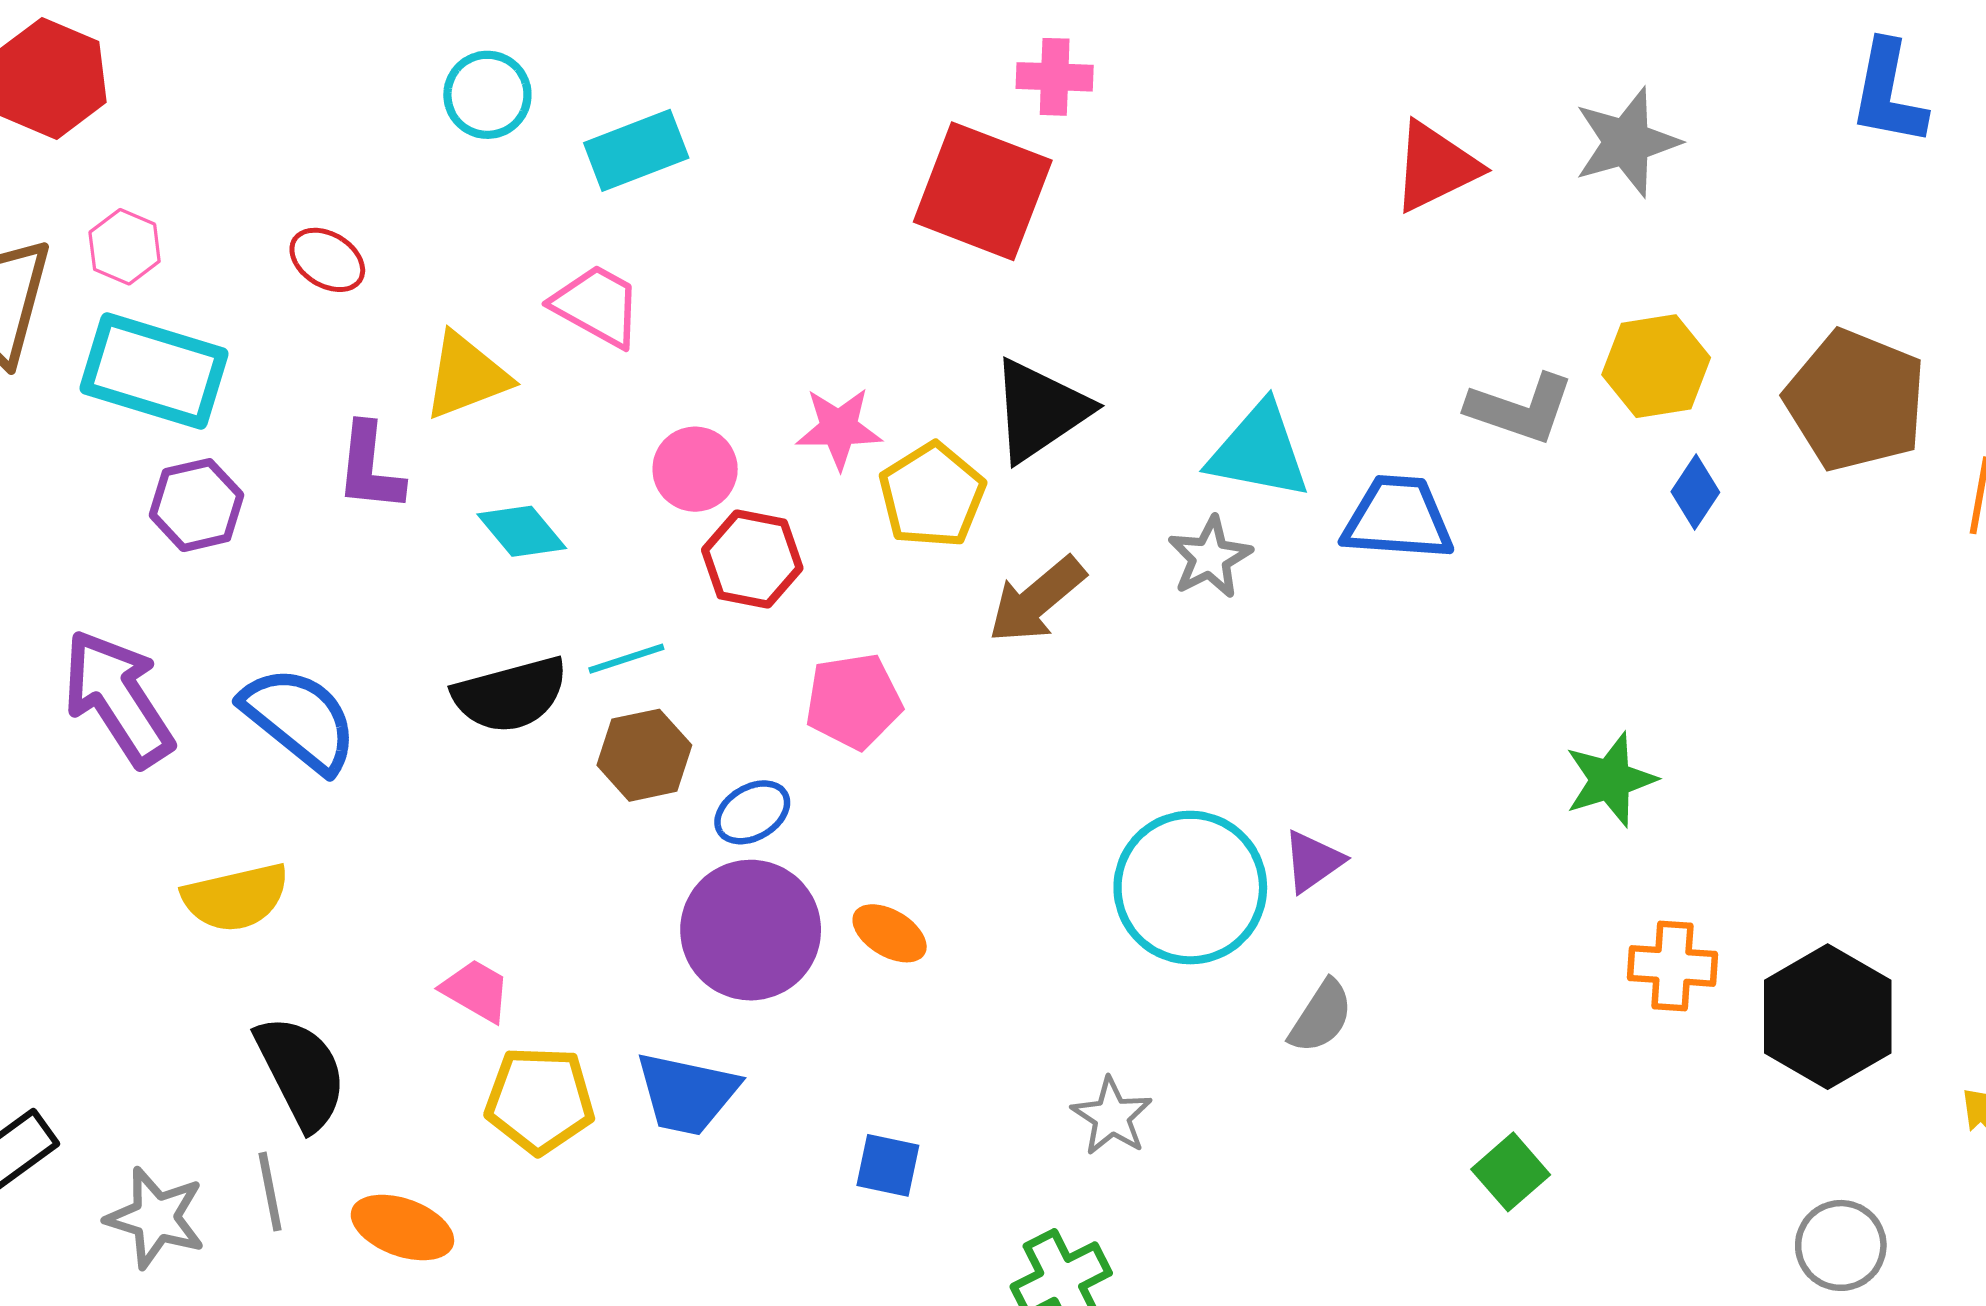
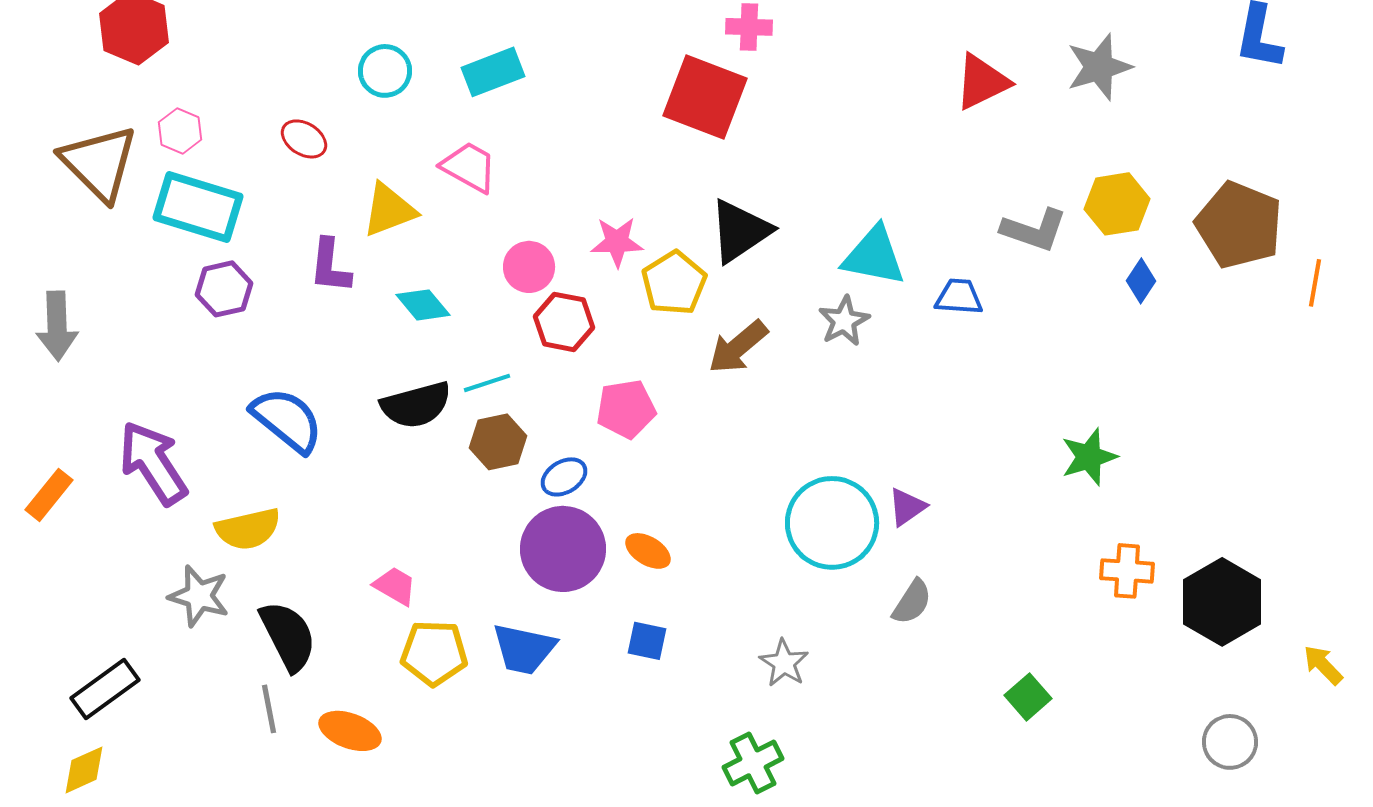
cyan circle: (487, 95) -> (385, 71), moved
blue trapezoid: (1398, 518) -> (959, 297), size x0.7
purple arrow: (118, 698) -> (153, 463), moved
blue square: (888, 1165) -> (647, 641), moved
gray star: (156, 1218) -> (199, 596), moved

